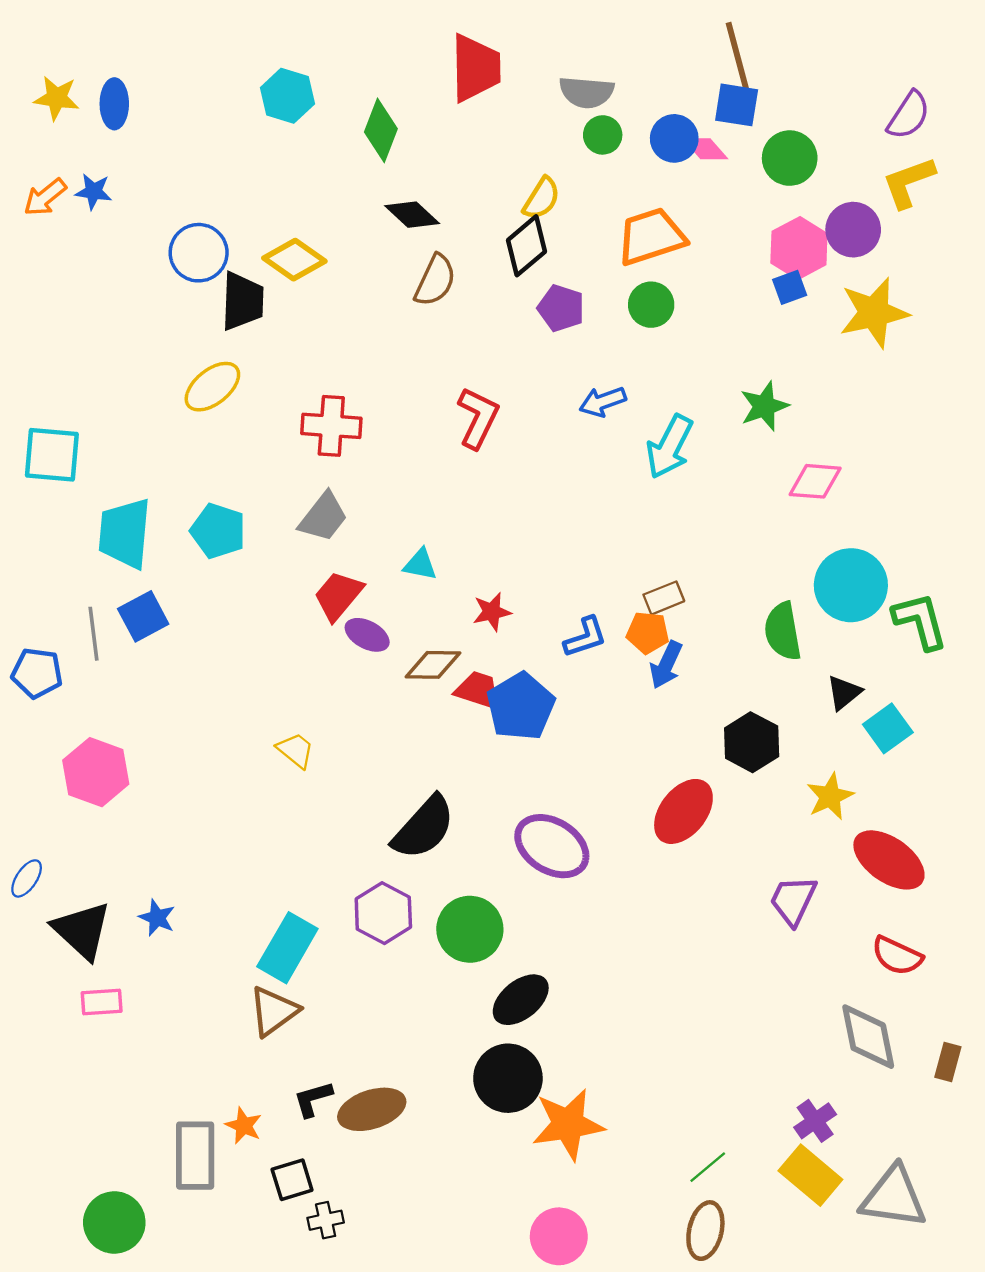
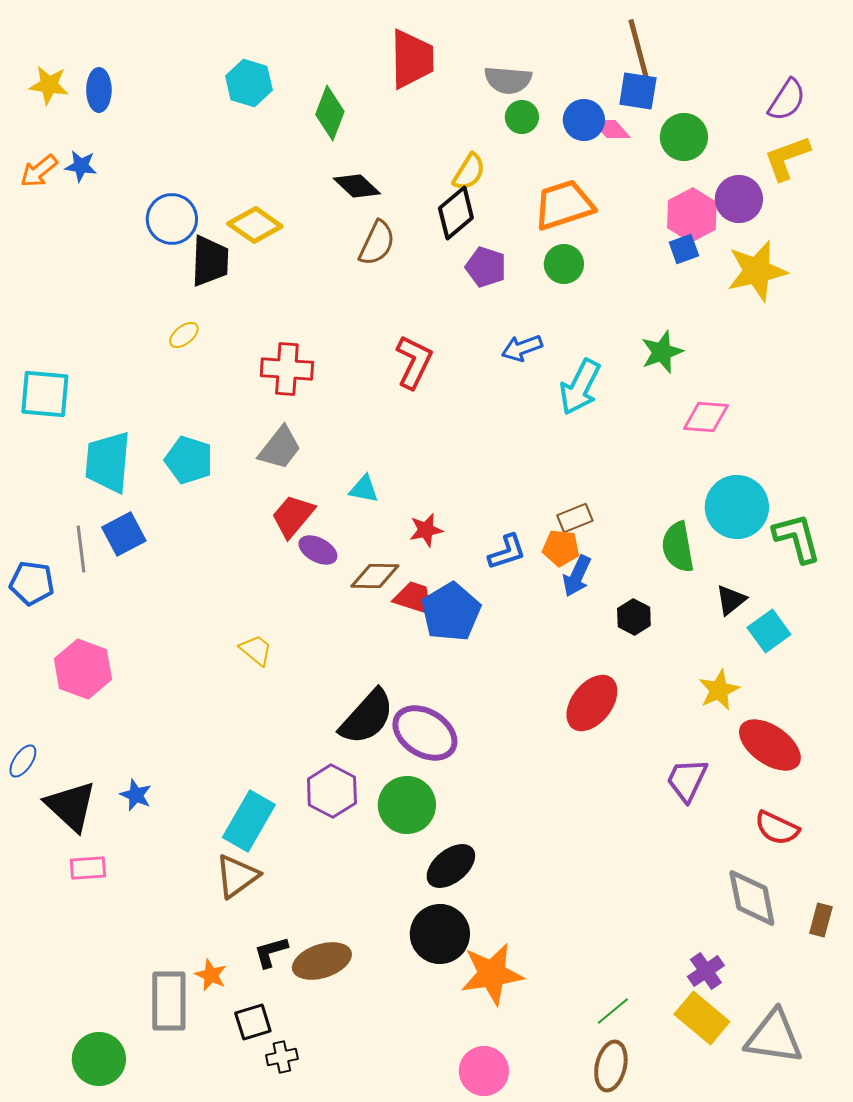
yellow ellipse: (212, 387) -> (184, 335), size x0.6
black hexagon: (752, 742) -> (634, 617), moved, size x0.7
purple ellipse: (552, 846) -> (425, 733), moved

